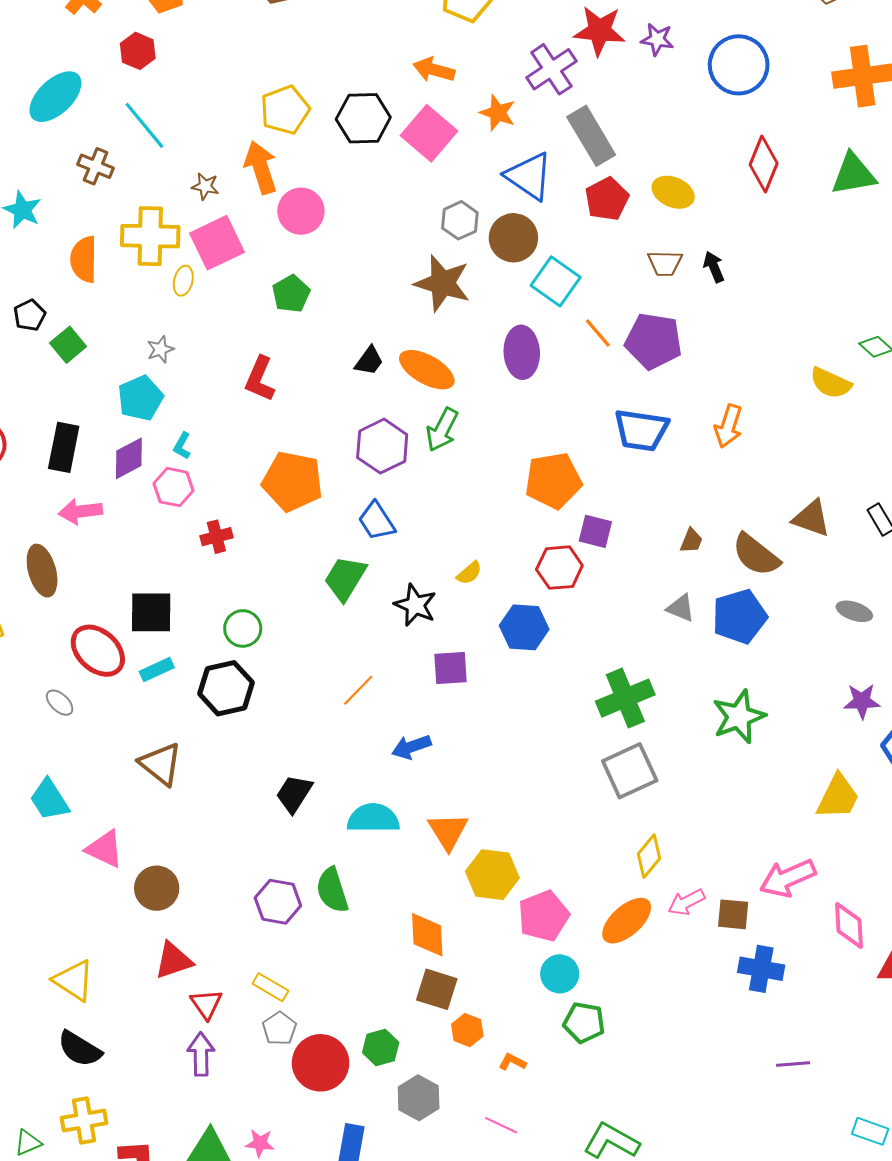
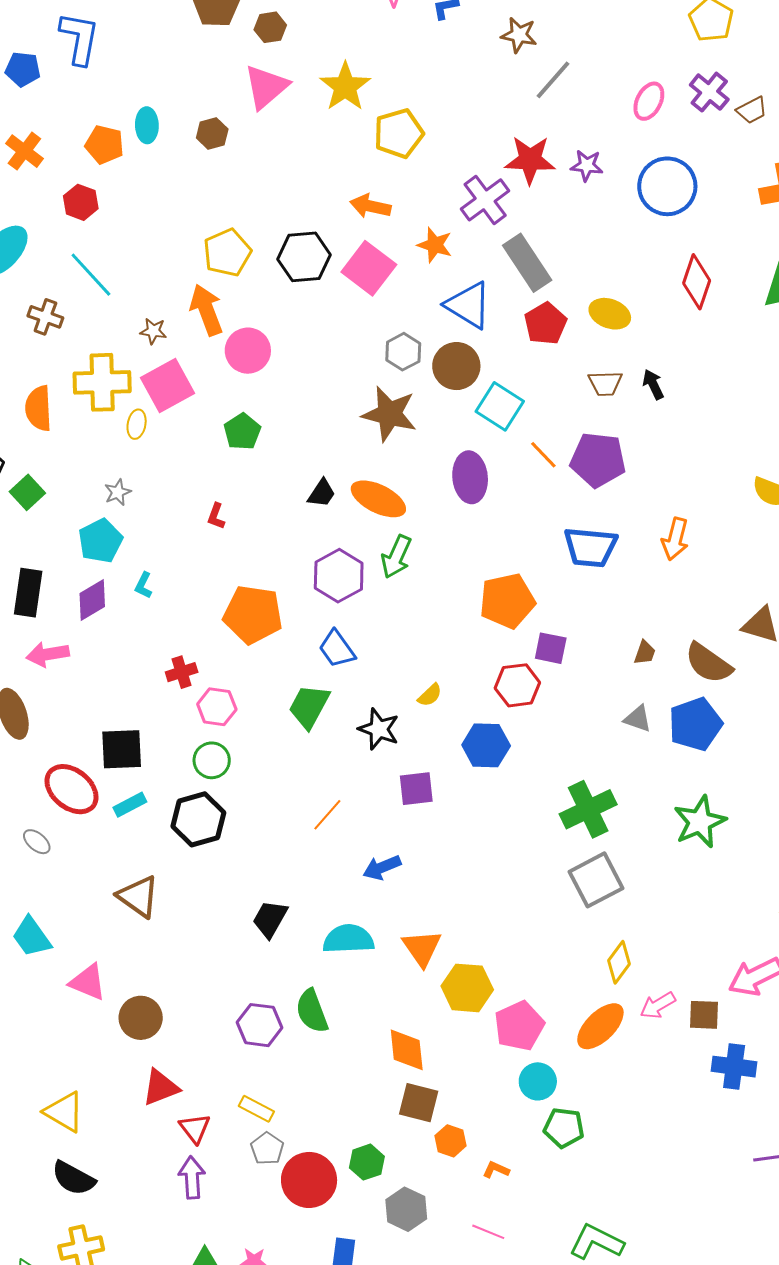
red L-shape: (260, 379) -> (216, 516), size x0.6
pink hexagon: (174, 487) -> (217, 707), moved

